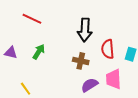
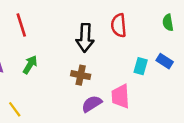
red line: (32, 19) -> (21, 25), turned 48
red semicircle: (108, 49) -> (119, 25), moved

